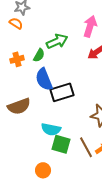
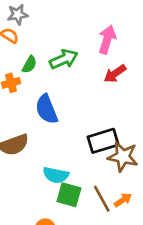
green semicircle: (39, 55) -> (29, 64), moved
black rectangle: (62, 92) -> (103, 141), moved

